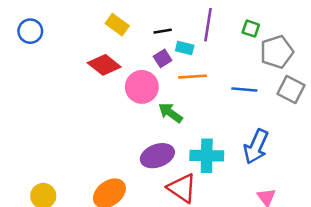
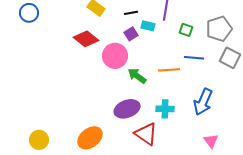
green square: (251, 29) -> (186, 30), moved
orange line: (192, 77) -> (169, 70), moved
cyan cross: (207, 156) -> (165, 109), size x0.7

